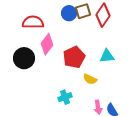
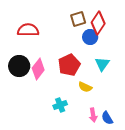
blue circle: (69, 13) -> (90, 37), moved
pink diamond: (47, 44) -> (38, 69), moved
cyan triangle: (107, 56) -> (102, 64), turned -49

